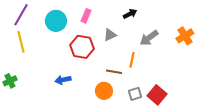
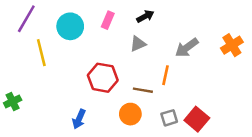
black arrow: (130, 14) -> (145, 16), moved
yellow line: (21, 42) -> (41, 53), moved
red hexagon: (82, 47) -> (103, 78), moved
blue arrow: (63, 80) -> (79, 119), moved, turned -56

